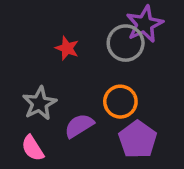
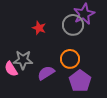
gray star: (39, 103) -> (23, 60), turned 30
pink semicircle: (33, 148) -> (11, 69), moved

